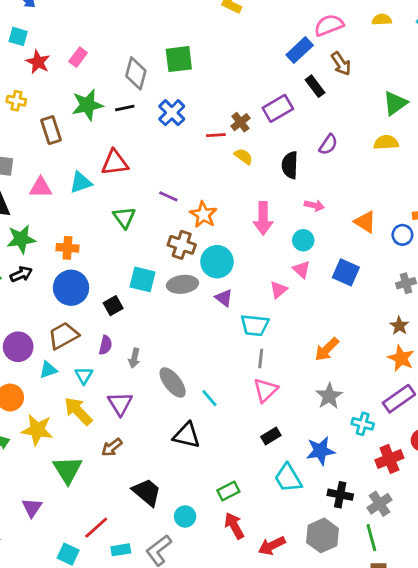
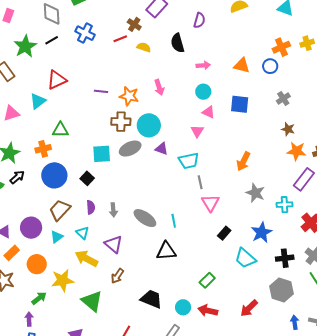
green triangle: (124, 218) -> (60, 130), moved, turned -36
pink arrow: (263, 218) -> (159, 87), moved, size x0.7
cyan line: (209, 398) -> (174, 221), turned 48
red arrow: (234, 526) -> (208, 311), moved, turned -30

